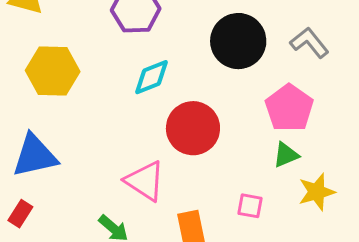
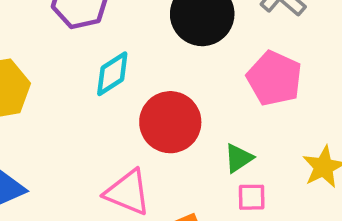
green triangle: (286, 155) -> (238, 158), moved

